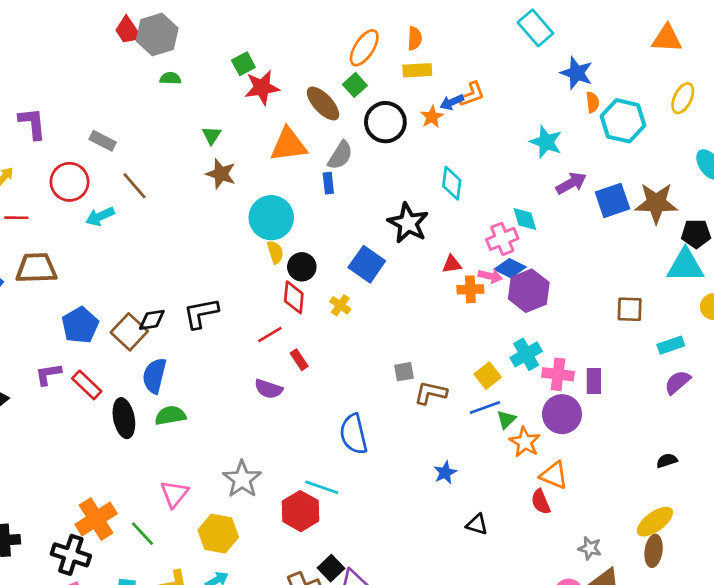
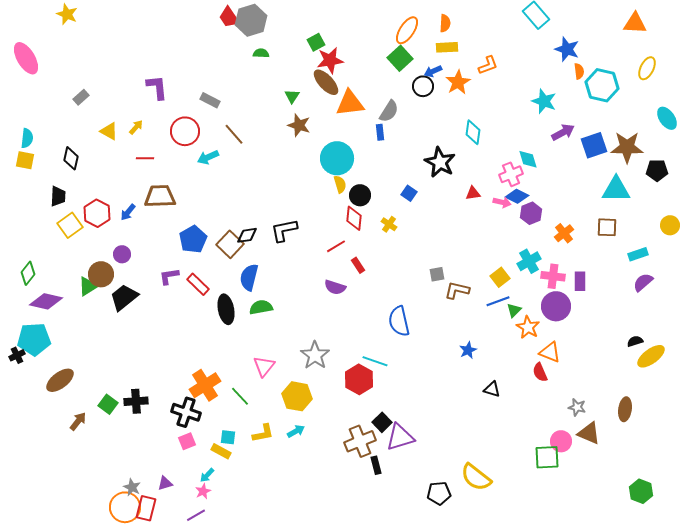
green square: (355, 85) -> (400, 58), size x1.4
blue arrow: (452, 102) -> (433, 71), moved
brown ellipse: (323, 104) -> (326, 82), moved
orange star: (432, 117) -> (458, 82), size x1.4
black circle: (385, 122) -> (423, 86), size x0.7
blue square: (367, 264) -> (409, 193), size x0.6
cyan triangle: (685, 265) -> (616, 189), moved
orange cross: (470, 289) -> (564, 233), moved, turned -36
purple hexagon: (529, 291) -> (531, 213), size x0.7
yellow ellipse: (655, 522) -> (651, 356), moved

